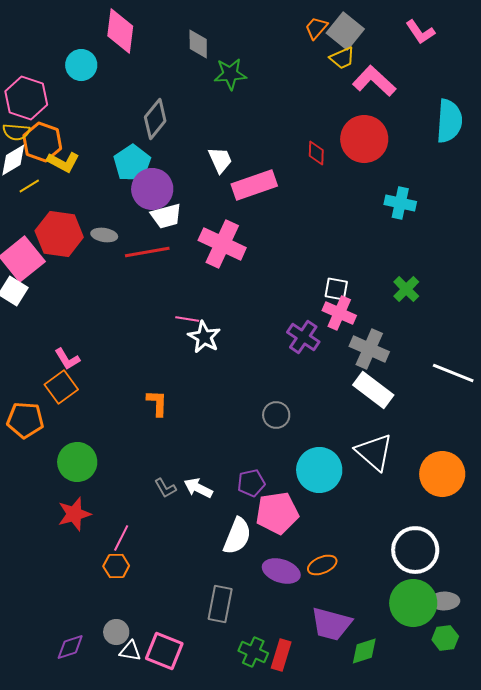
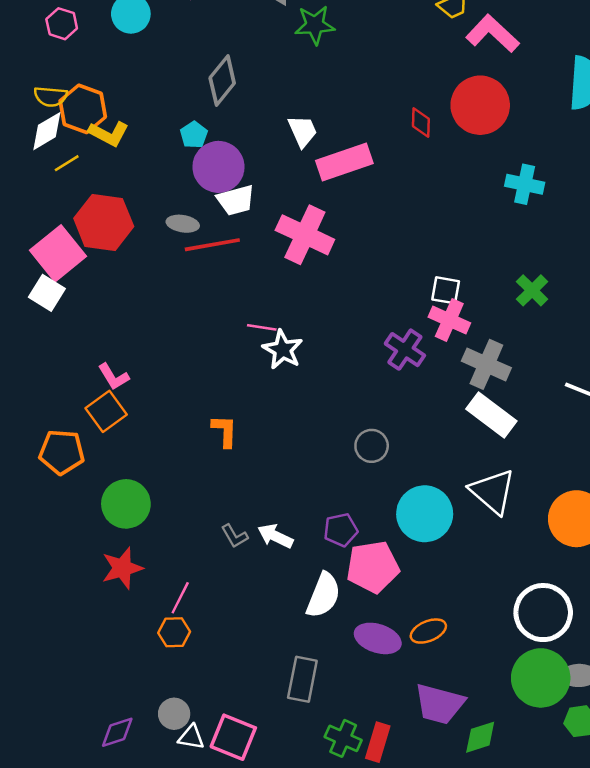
pink hexagon: (26, 98) -> (62, 24), moved, size x0.6
cyan pentagon: (132, 163) -> (194, 135), size x0.6
gray ellipse: (104, 235) -> (183, 224), moved

